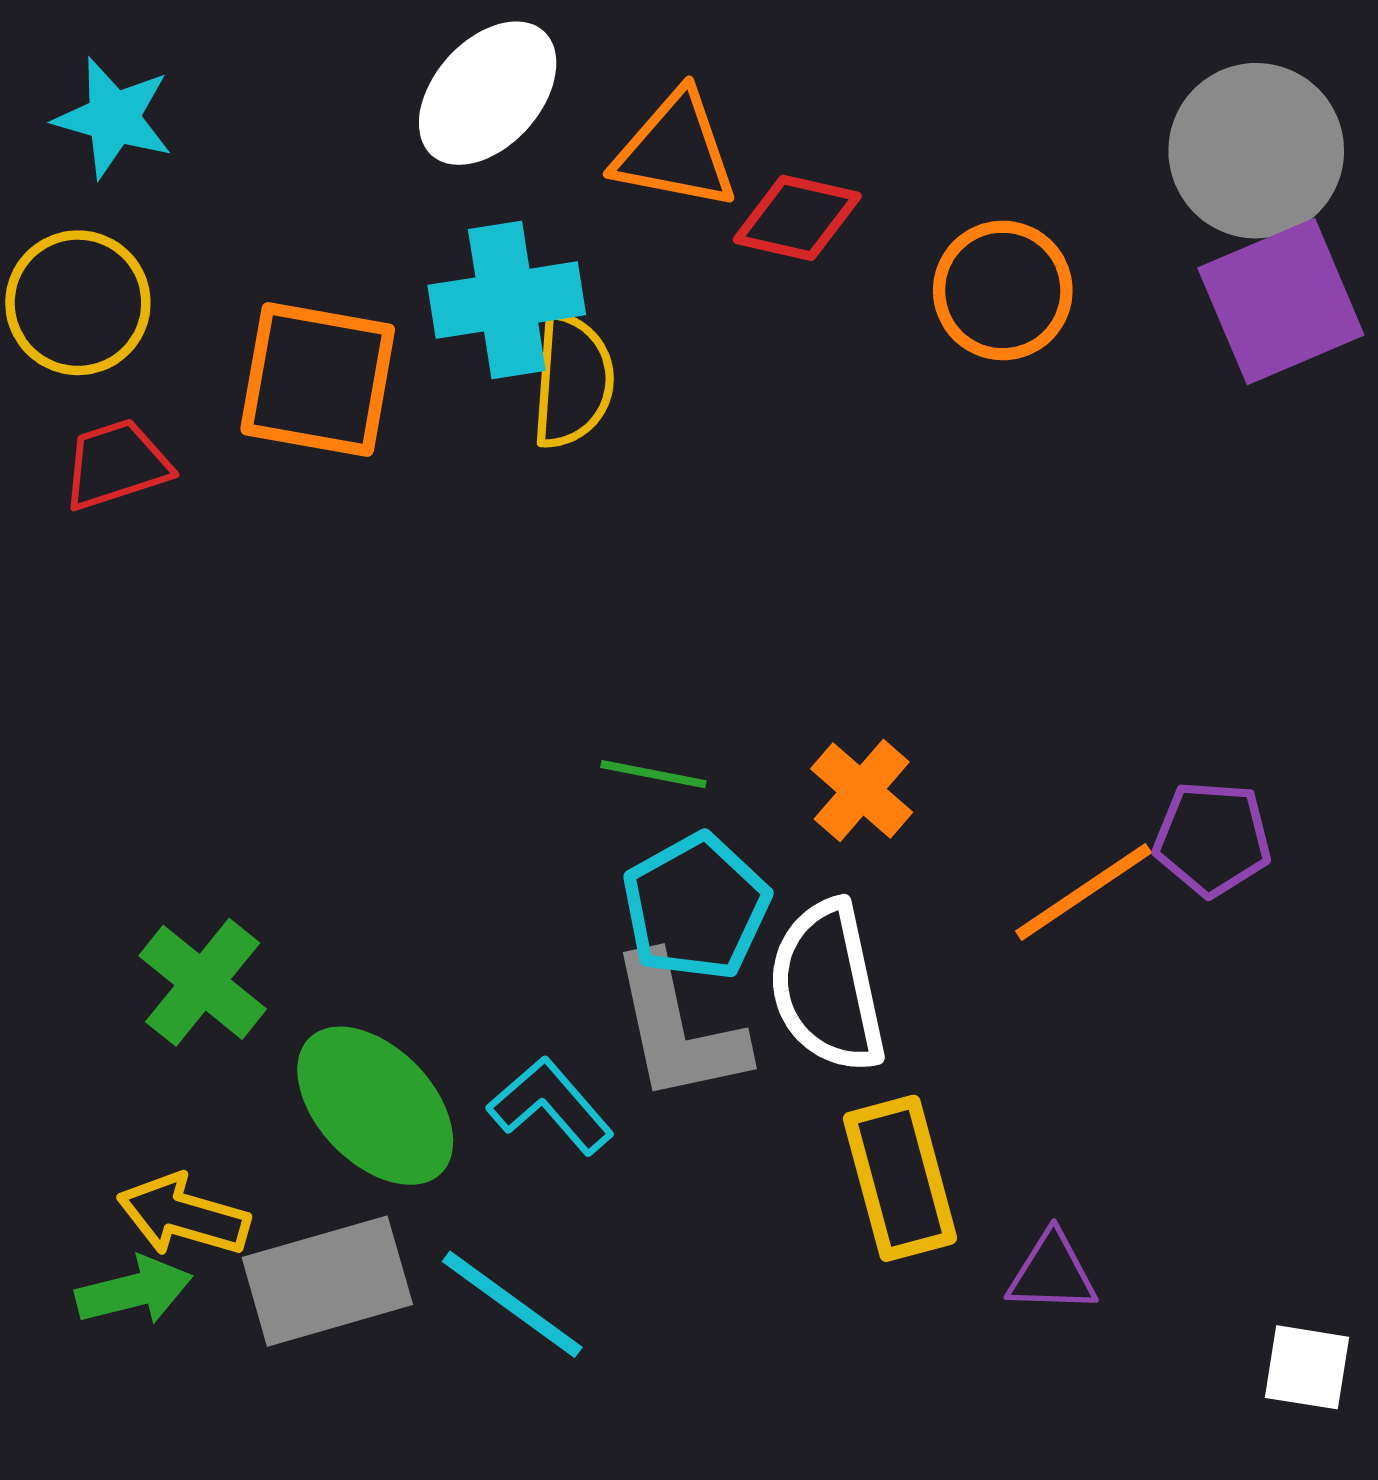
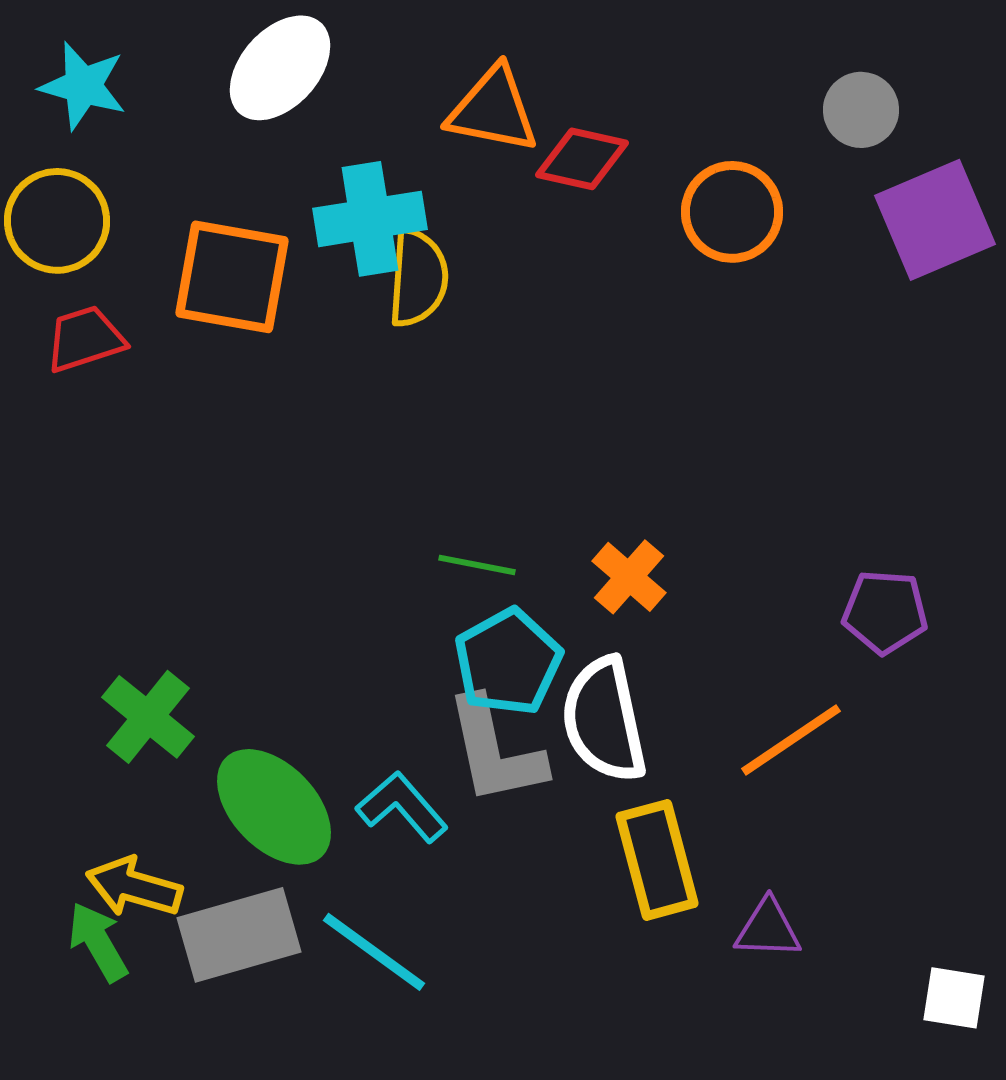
white ellipse: (488, 93) -> (280, 68), moved
gray circle: (1256, 151) -> (861, 110), moved, size x0.6
orange line: (1084, 892) -> (791, 740), moved
green arrow: (134, 1291) -> (98, 942), turned -106

